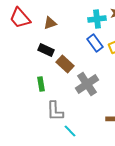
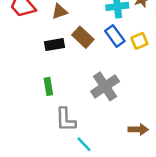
black rectangle: (46, 50) -> (55, 45), turned -35
brown rectangle: (65, 64) -> (83, 37), moved

